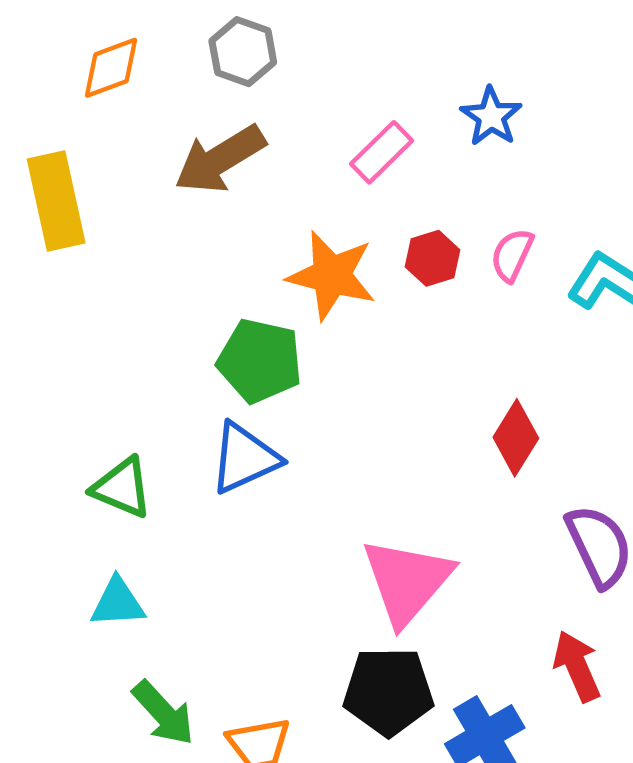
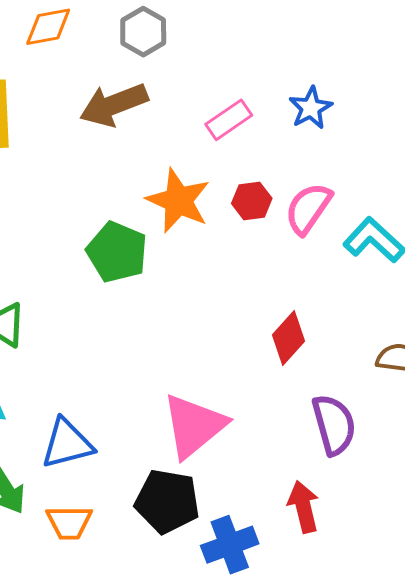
pink semicircle: (512, 255) -> (308, 208), size x1.4
blue triangle: (245, 458) -> (67, 444), moved

